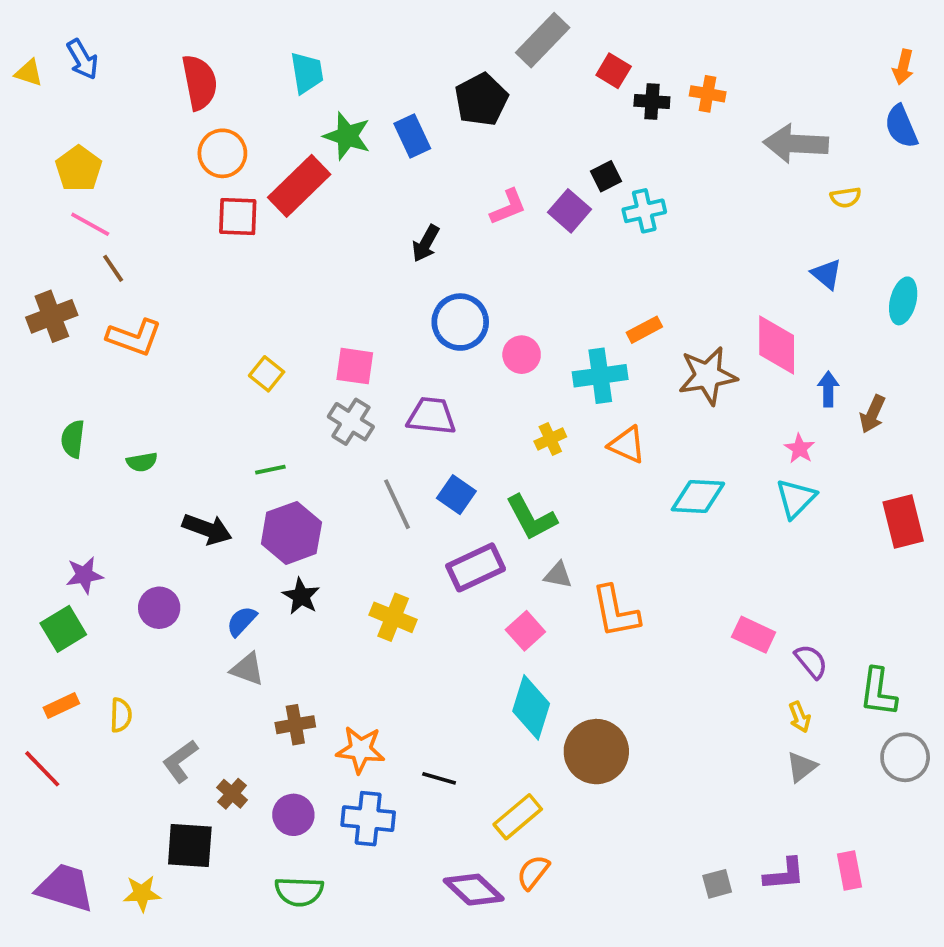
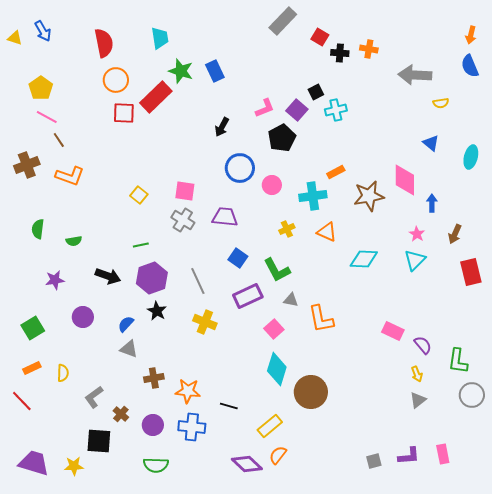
black pentagon: (481, 100) -> (282, 138), moved
brown arrow: (872, 414) -> (455, 234), moved
gray line: (397, 504) -> (198, 281), moved
purple star: (84, 575) -> (55, 280), moved

